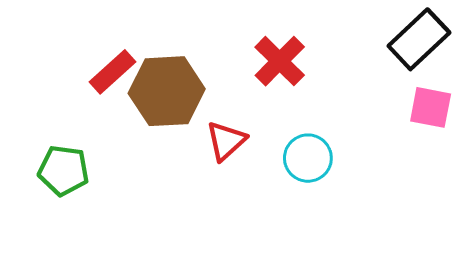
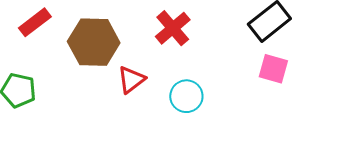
red rectangle: (112, 72) -> (35, 22), moved

